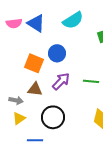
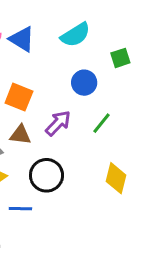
blue circle: (57, 53) -> (84, 83), moved
green line: (91, 81) -> (102, 123), turned -56

